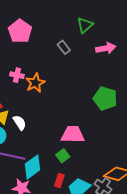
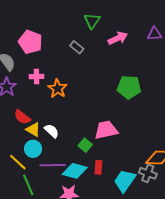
pink cross: (17, 75) -> (36, 76), moved
green square: (63, 156) -> (85, 145), moved
cyan diamond: (33, 167) -> (75, 171), turned 65
red rectangle: (59, 180) -> (98, 167), moved

